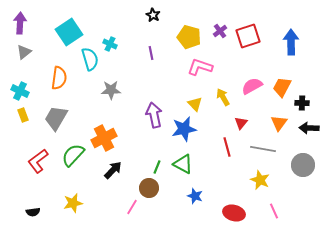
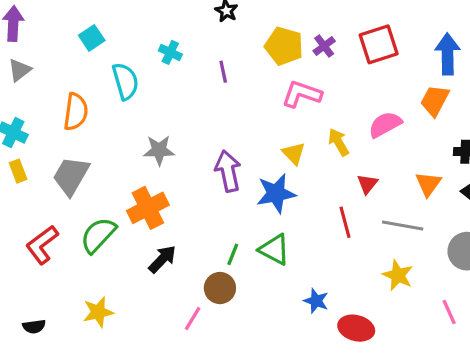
purple cross: (220, 31) -> (324, 46), moved
cyan square: (69, 32) -> (92, 38), size x0.6
cyan cross: (110, 44) -> (170, 52), moved
orange trapezoid: (282, 87) -> (435, 100), moved
gray star: (111, 90) -> (159, 150), moved
blue star: (195, 196) -> (316, 301), moved
pink line: (274, 211) -> (449, 312), moved

